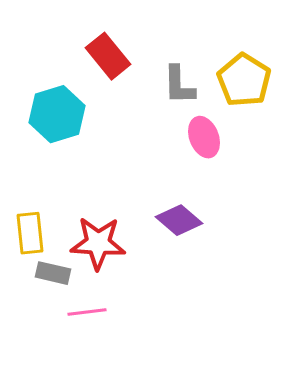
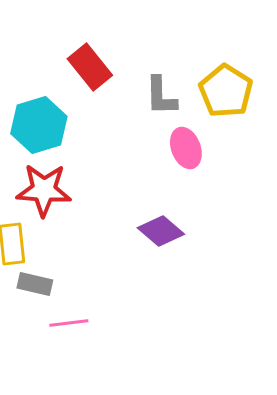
red star: (98, 243) -> (44, 190), moved

